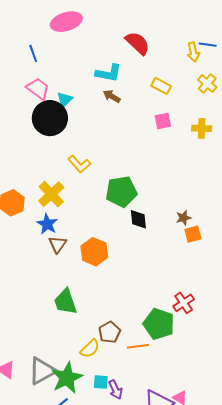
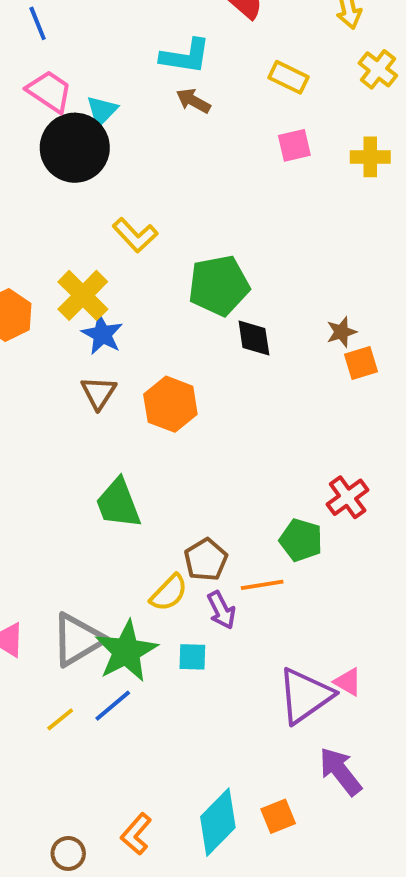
blue star: (47, 224) -> (102, 334), moved
green pentagon: (159, 324) -> (301, 540), size x0.7
purple arrow: (115, 390) -> (221, 610), moved

